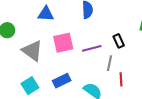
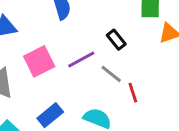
gray line: (109, 63) -> (111, 74), turned -49

